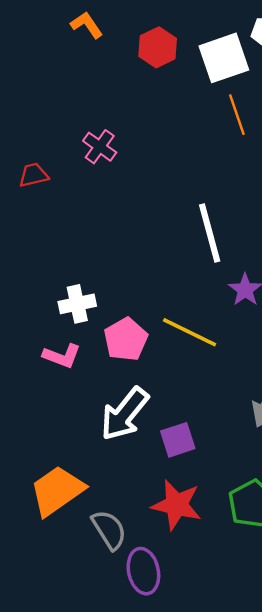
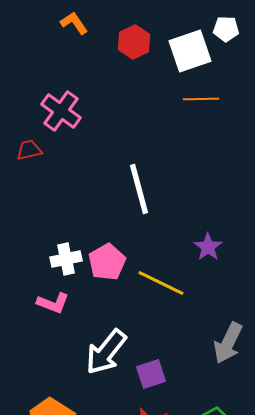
orange line: (237, 115) -> (201, 99), turned -72
pink cross: (100, 147) -> (61, 111), moved, size x1.4
white line: (210, 233) -> (139, 189), moved
pink pentagon: (126, 339) -> (107, 262), moved

